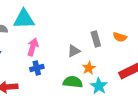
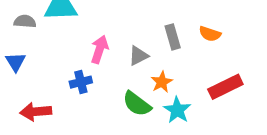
pink arrow: (33, 47) -> (100, 49), moved
green semicircle: (73, 82) -> (137, 104), turned -150

